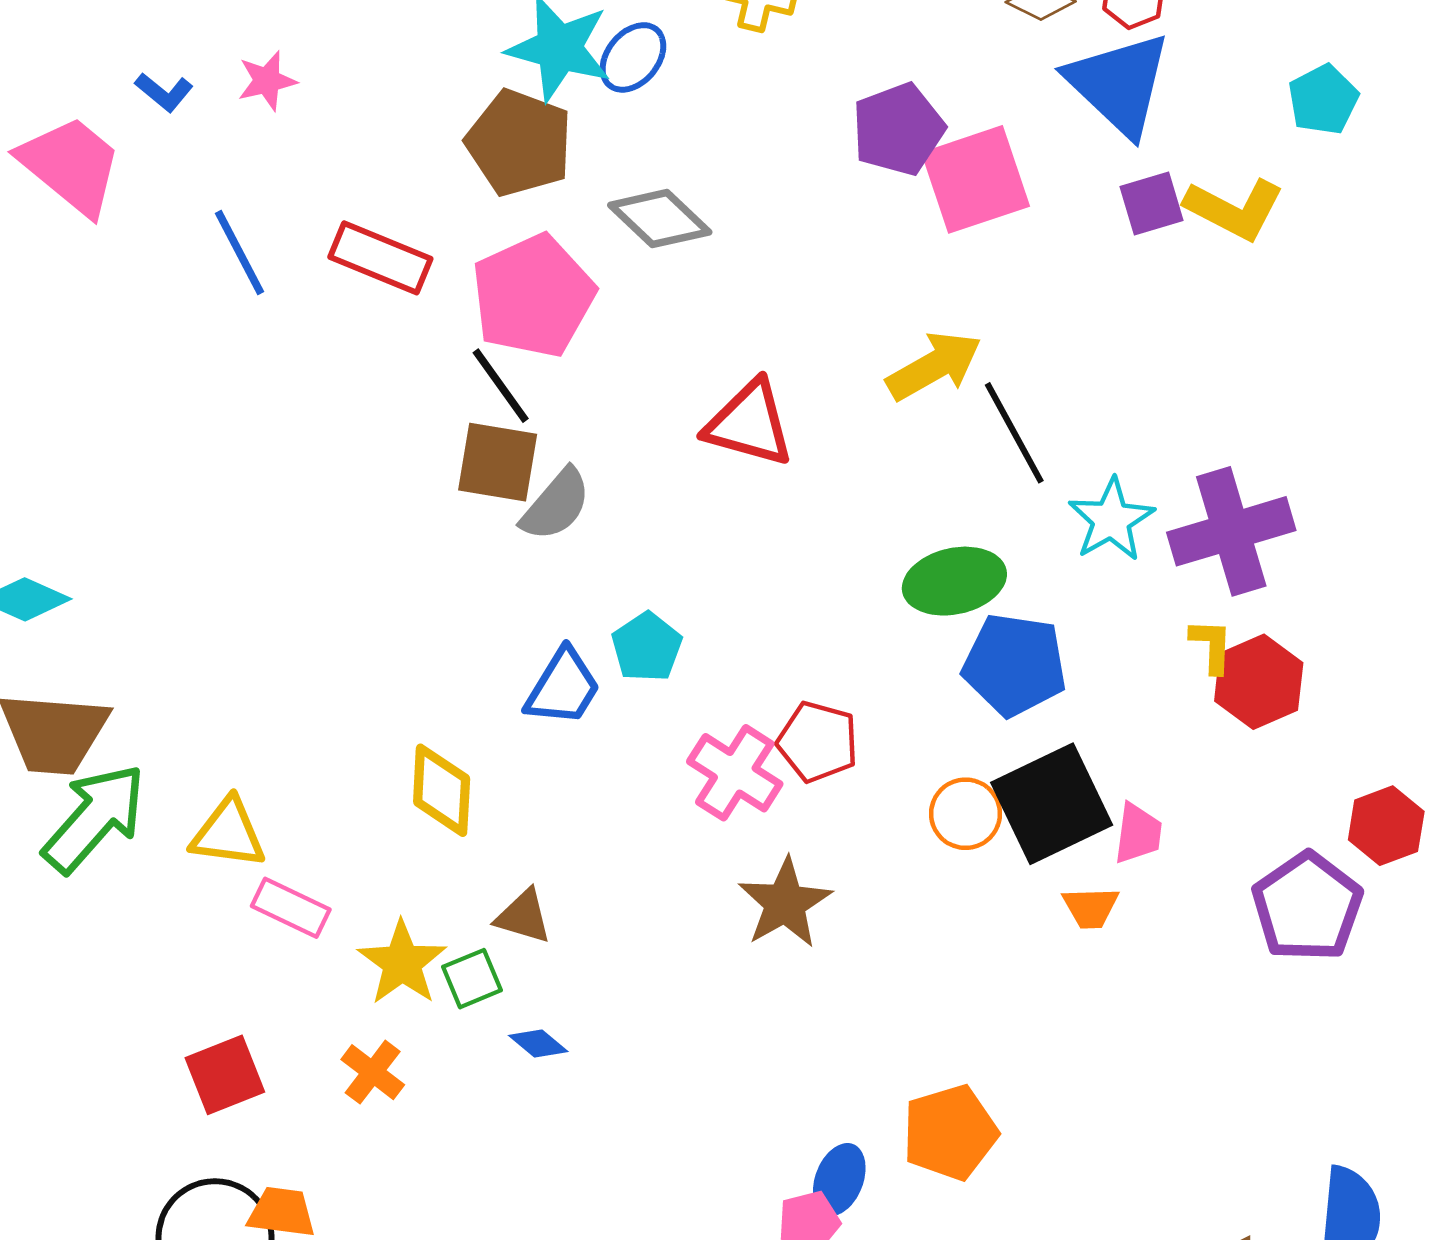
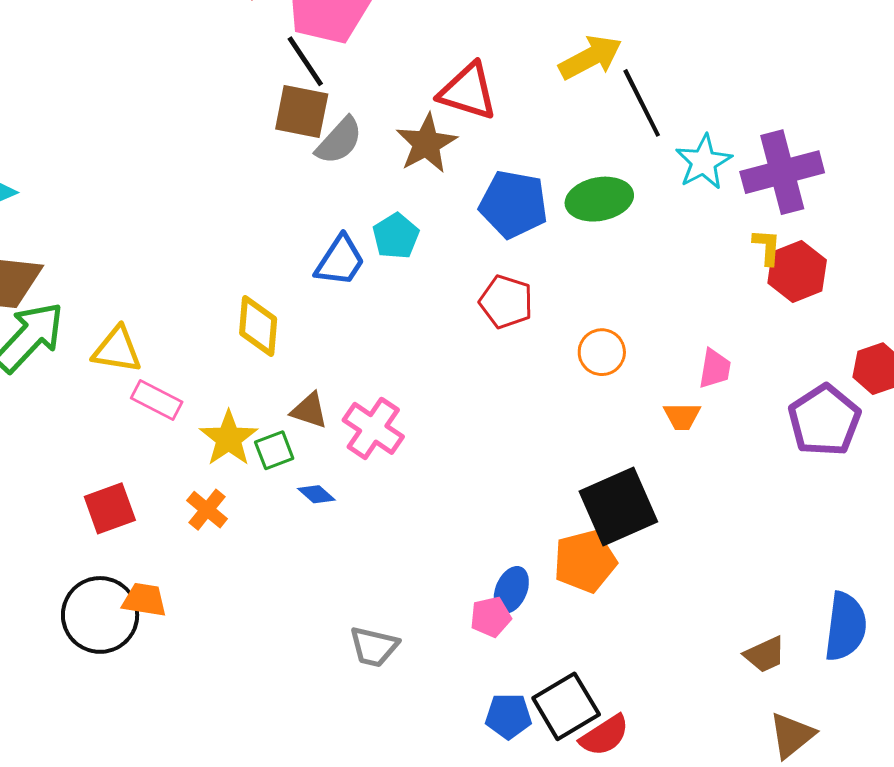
blue pentagon: (1015, 665) -> (513, 204), moved
pink cross: (735, 773) -> (373, 428), moved
black square: (1052, 804) -> (618, 507), moved
brown star: (785, 903) -> (426, 143), moved

